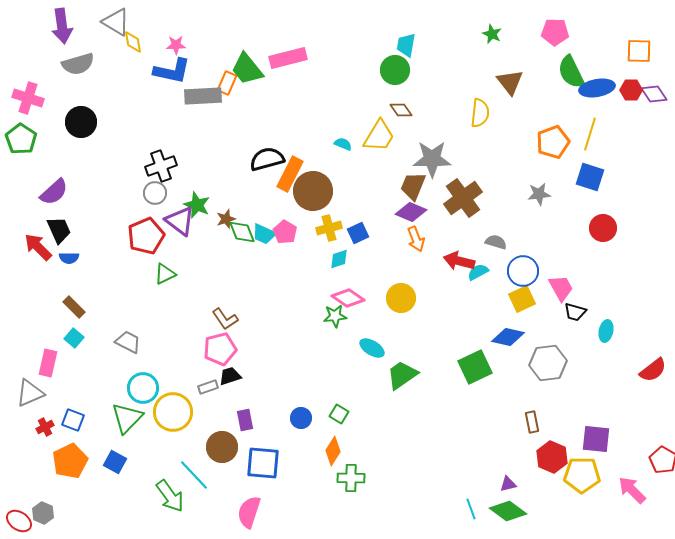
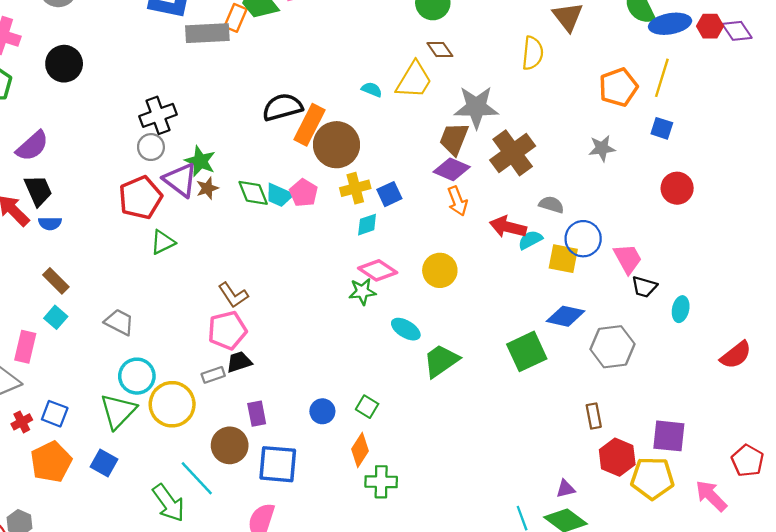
blue square: (590, 177) -> (662, 128), size x0.7
brown star: (226, 219) -> (207, 188), moved
yellow square: (522, 299) -> (563, 259), moved, turned 36

